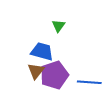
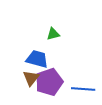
green triangle: (58, 26) -> (53, 34), turned 40

